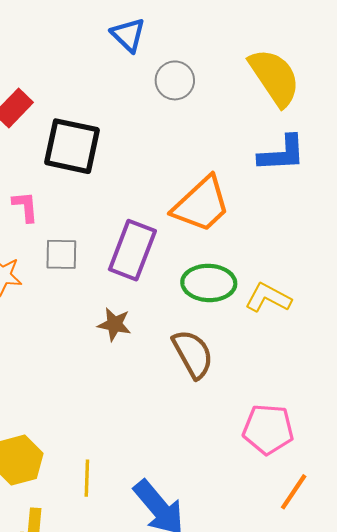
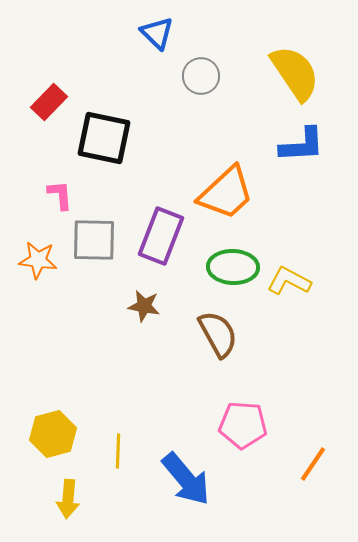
gray square: (61, 254) -> (94, 240), size x1.4
pink pentagon: (268, 429) -> (243, 425), moved

